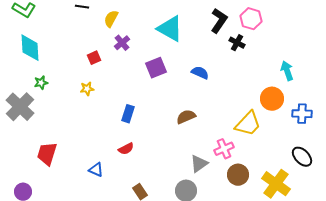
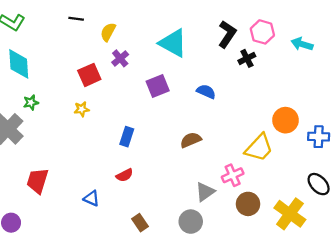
black cross: (237, 43) -> (247, 58), turned 35
red square: (94, 58) -> (89, 75), size x1.5
cyan arrow: (287, 71) -> (302, 44), moved, turned -54

